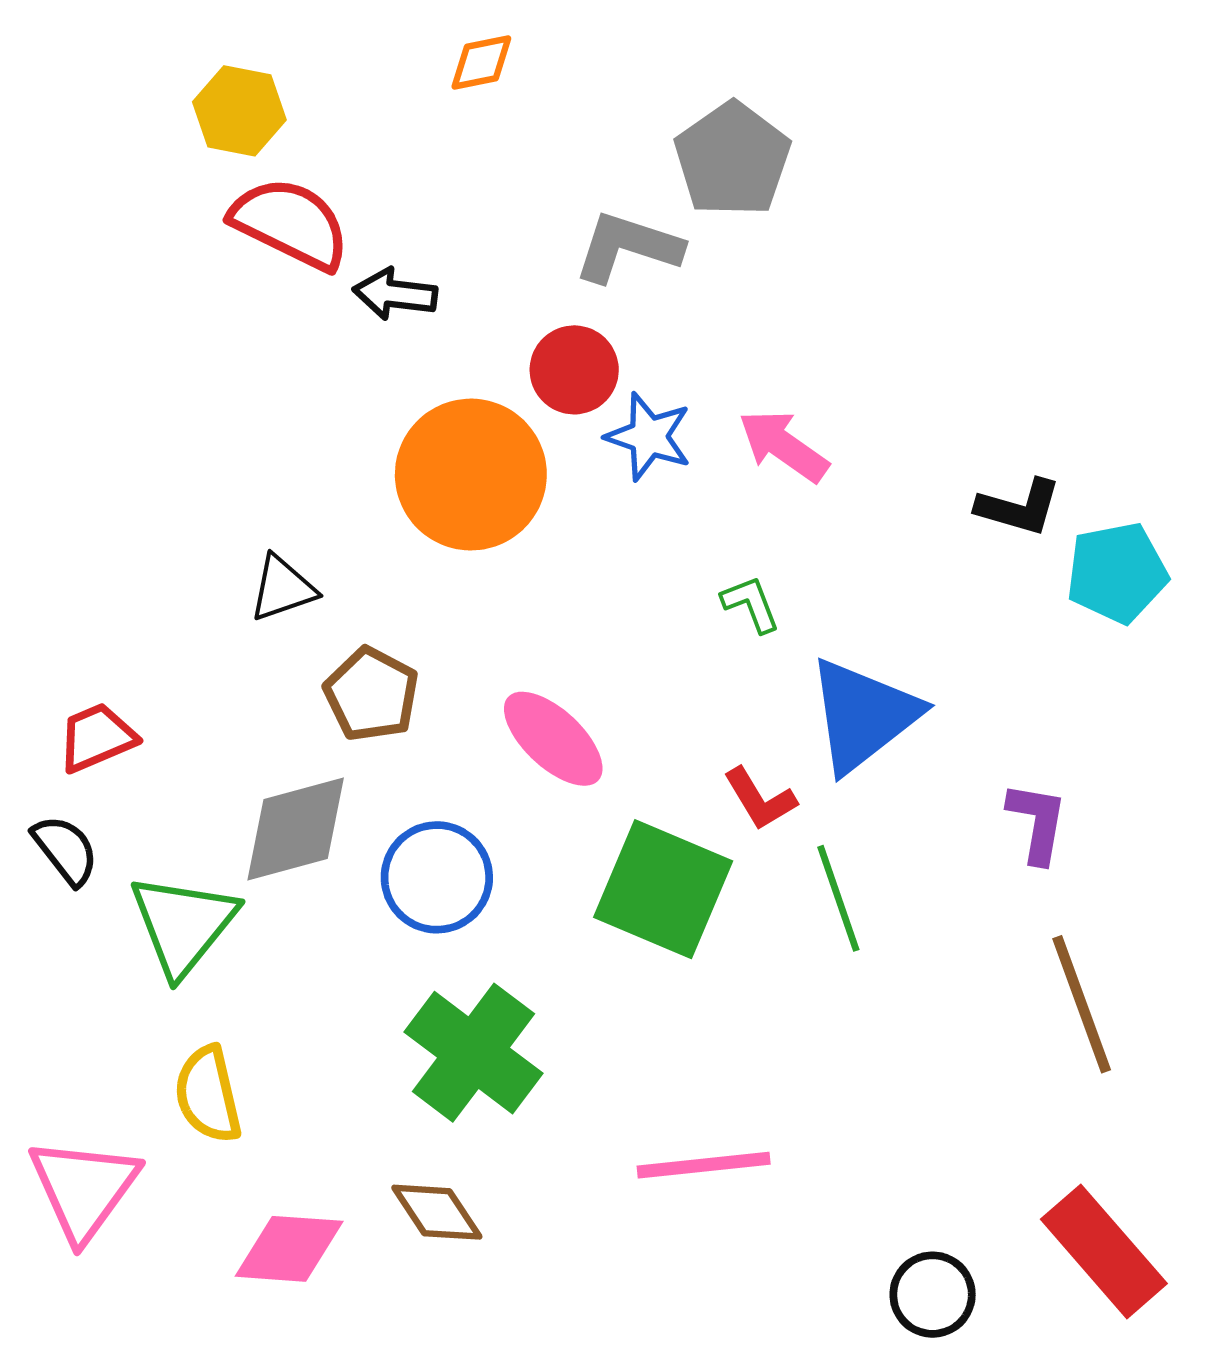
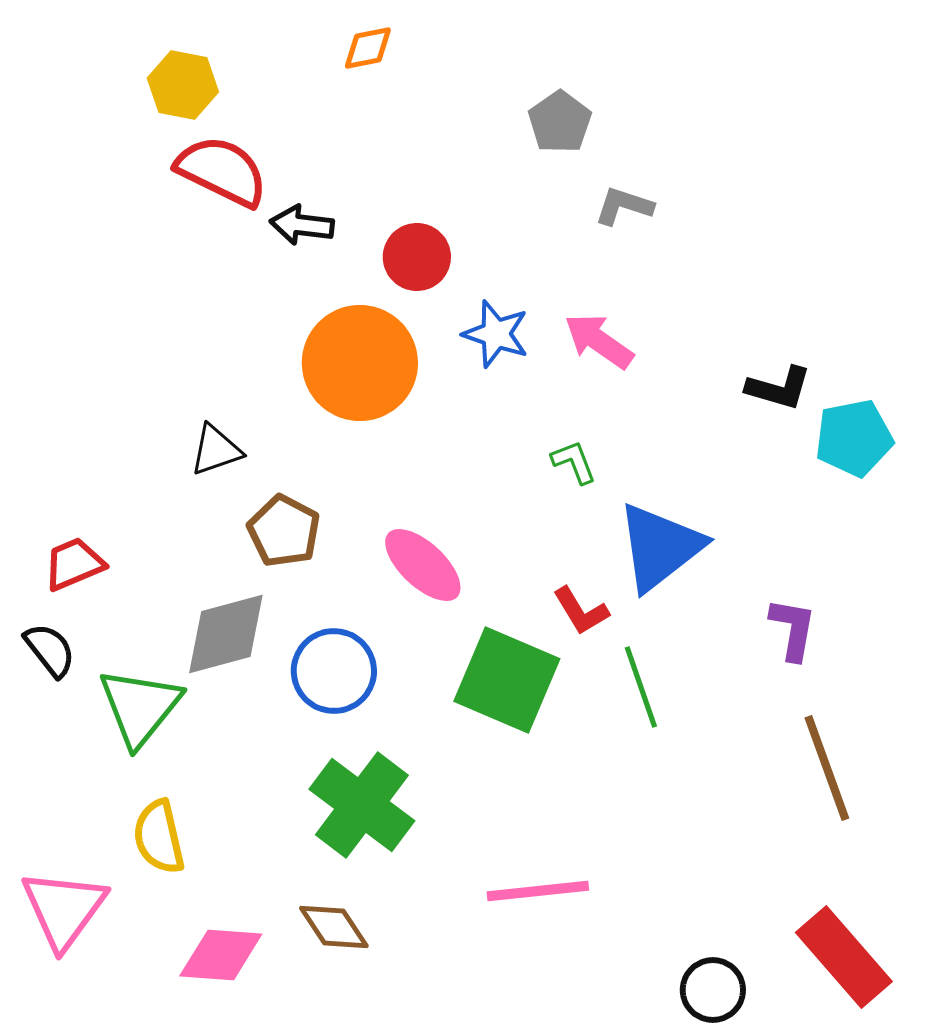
gray pentagon: (732, 159) -> (560, 122), size x0.7
gray L-shape: (628, 247) -> (624, 206), moved, size x0.7
red circle: (574, 370) -> (417, 257), moved

